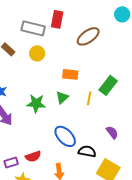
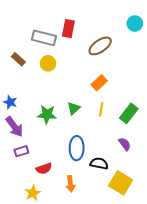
orange rectangle: (70, 74) -> (99, 83), moved, turned -49
green rectangle: (108, 85) -> (129, 113), moved
blue ellipse: (65, 136) -> (77, 148), turned 45
purple rectangle: (11, 162) -> (21, 151), moved

